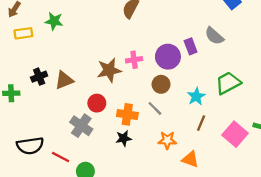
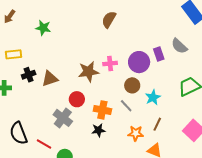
yellow rectangle: (23, 33) -> (14, 54), moved
cyan star: (196, 96) -> (153, 97), moved
brown line: (201, 123) -> (157, 124), moved
black semicircle: (30, 146) -> (18, 133), turned 75

